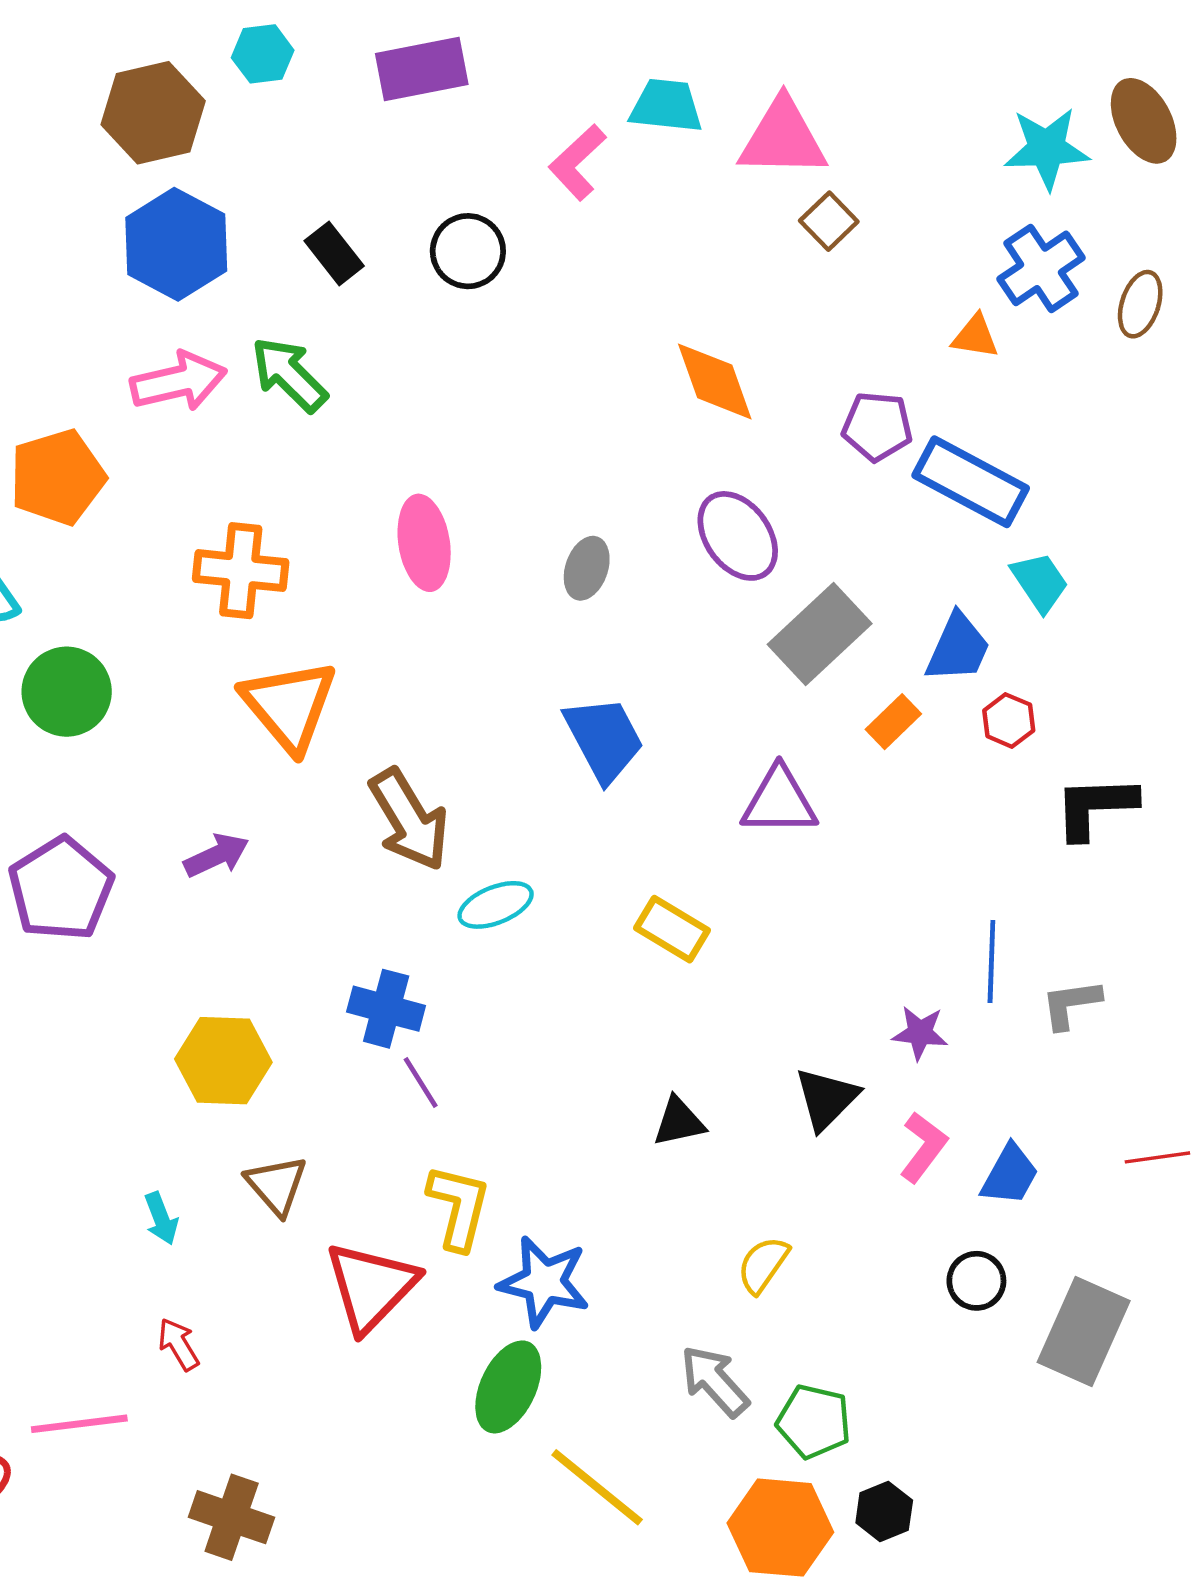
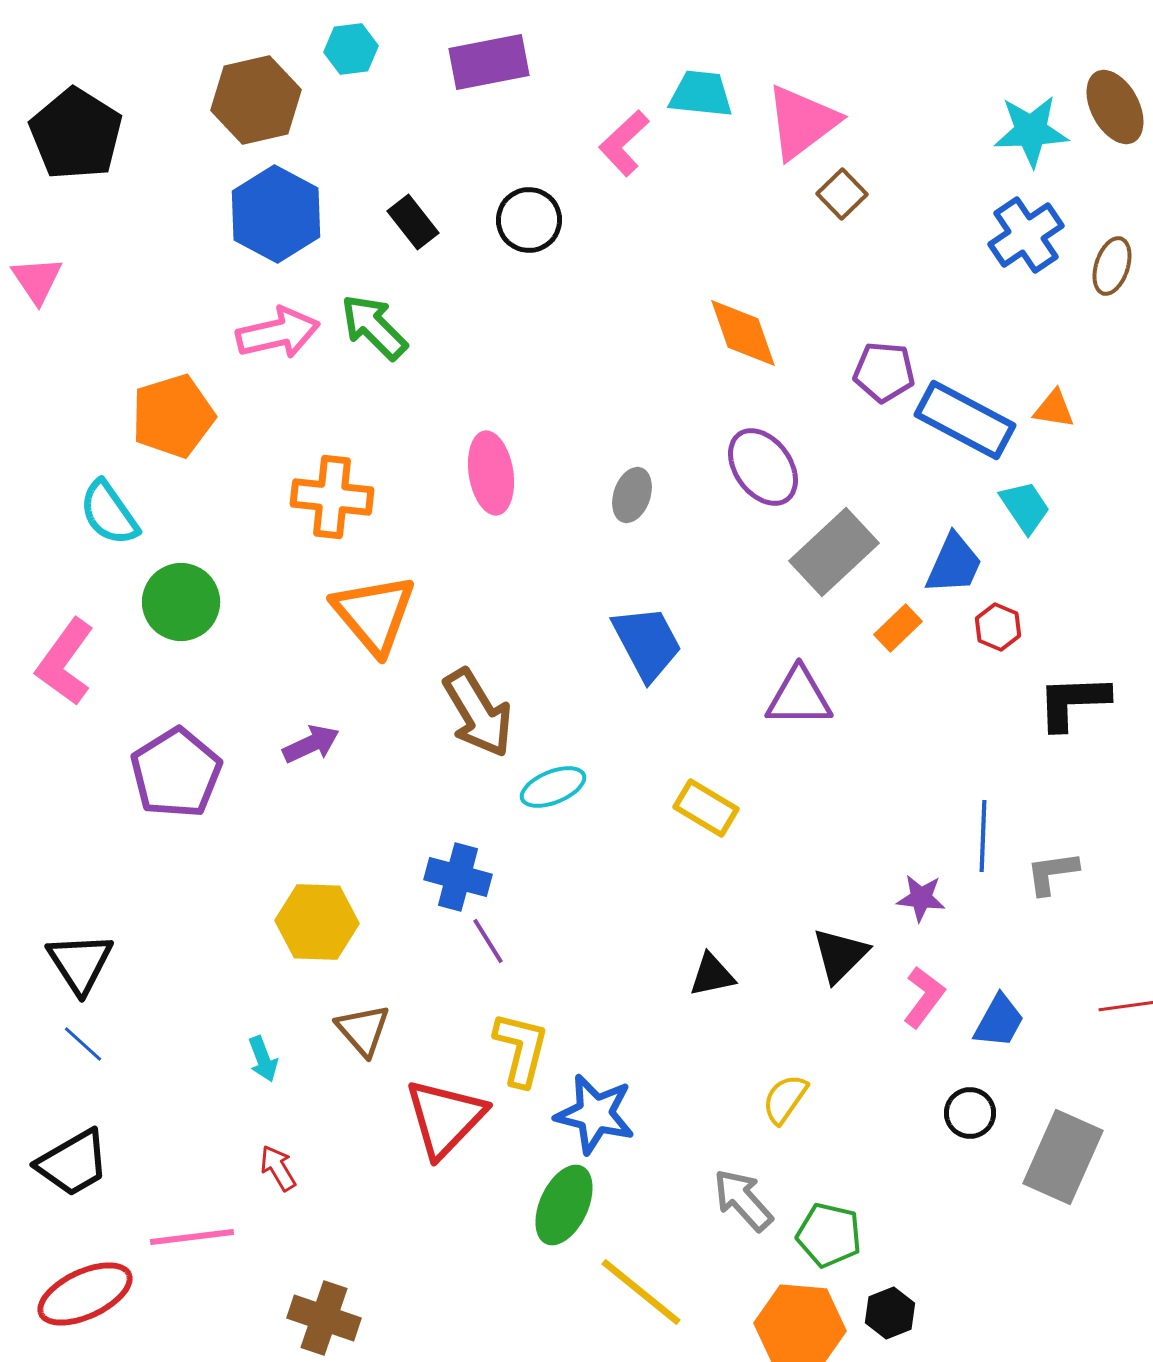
pink triangle: (783, 138) -> (802, 122), turned -38
orange triangle: (975, 336) -> (1054, 409), moved

